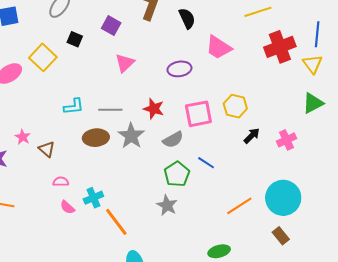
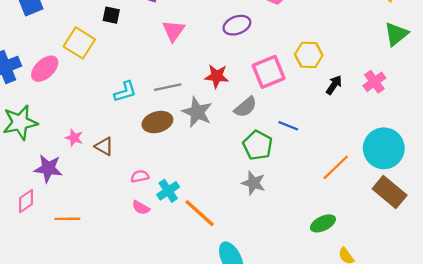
pink semicircle: (61, 182) -> (140, 176), moved
brown rectangle: (281, 236) -> (390, 192), size x1.6

